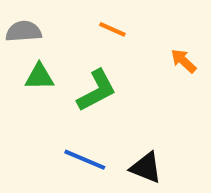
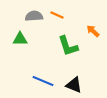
gray semicircle: (24, 31) -> (34, 16), moved
green L-shape: (97, 91) -> (68, 46), moved, turned 100

